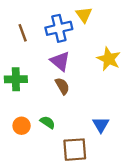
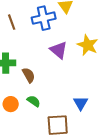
purple triangle: (60, 61) -> (59, 50), moved
brown semicircle: (62, 86) -> (29, 75), moved

